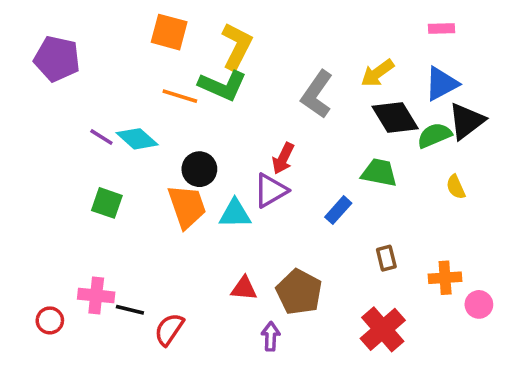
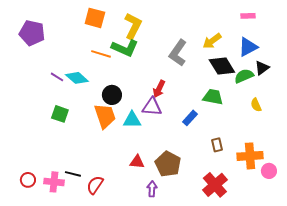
black triangle: (466, 121) -> (262, 68), size x0.7
purple triangle: (271, 190) -> (152, 107), turned 35
orange cross: (445, 278) -> (250, 156), size x1.4
pink cross: (96, 296) -> (54, 182), moved

